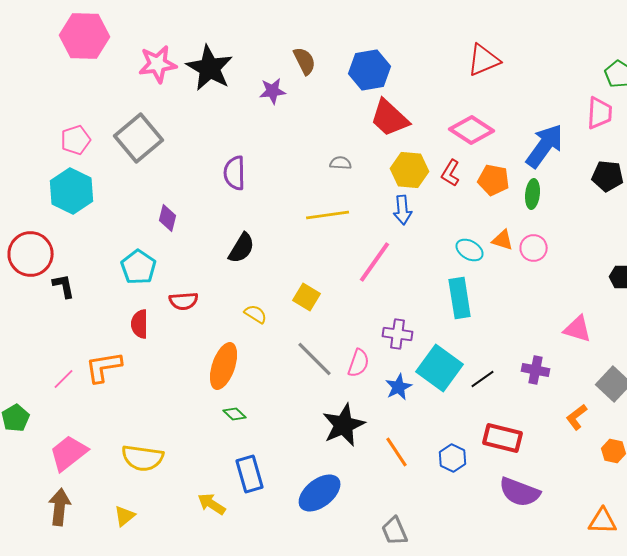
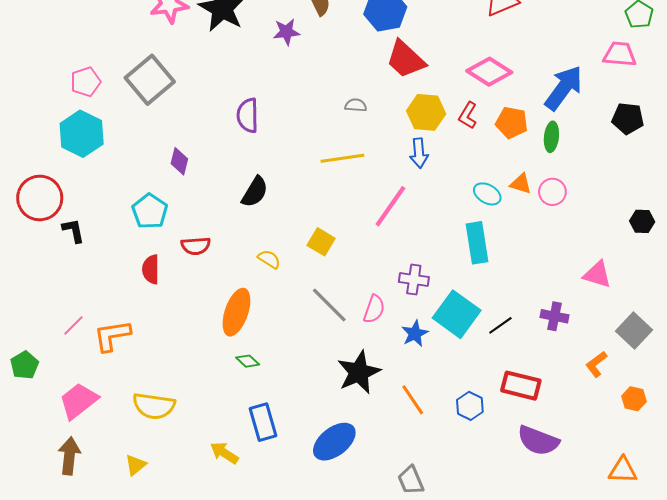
pink trapezoid: (600, 113) -> (620, 54), turned -88
orange L-shape: (104, 367) -> (112, 336), moved

